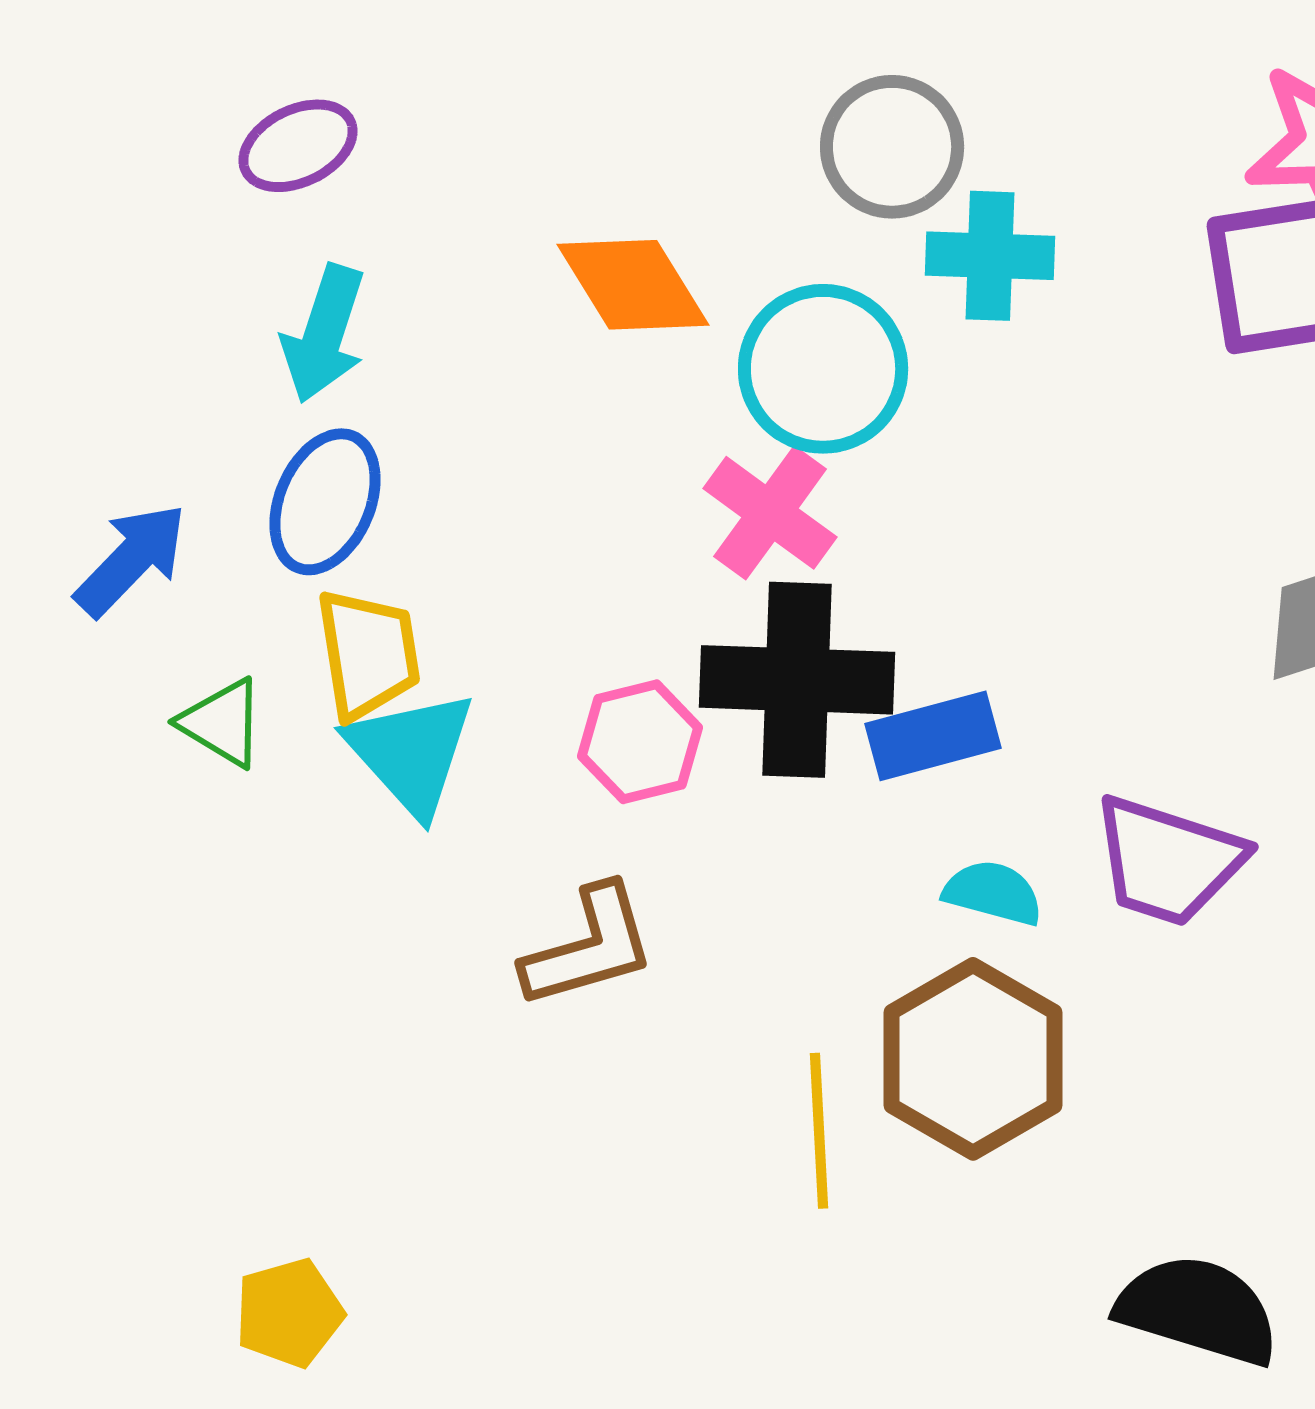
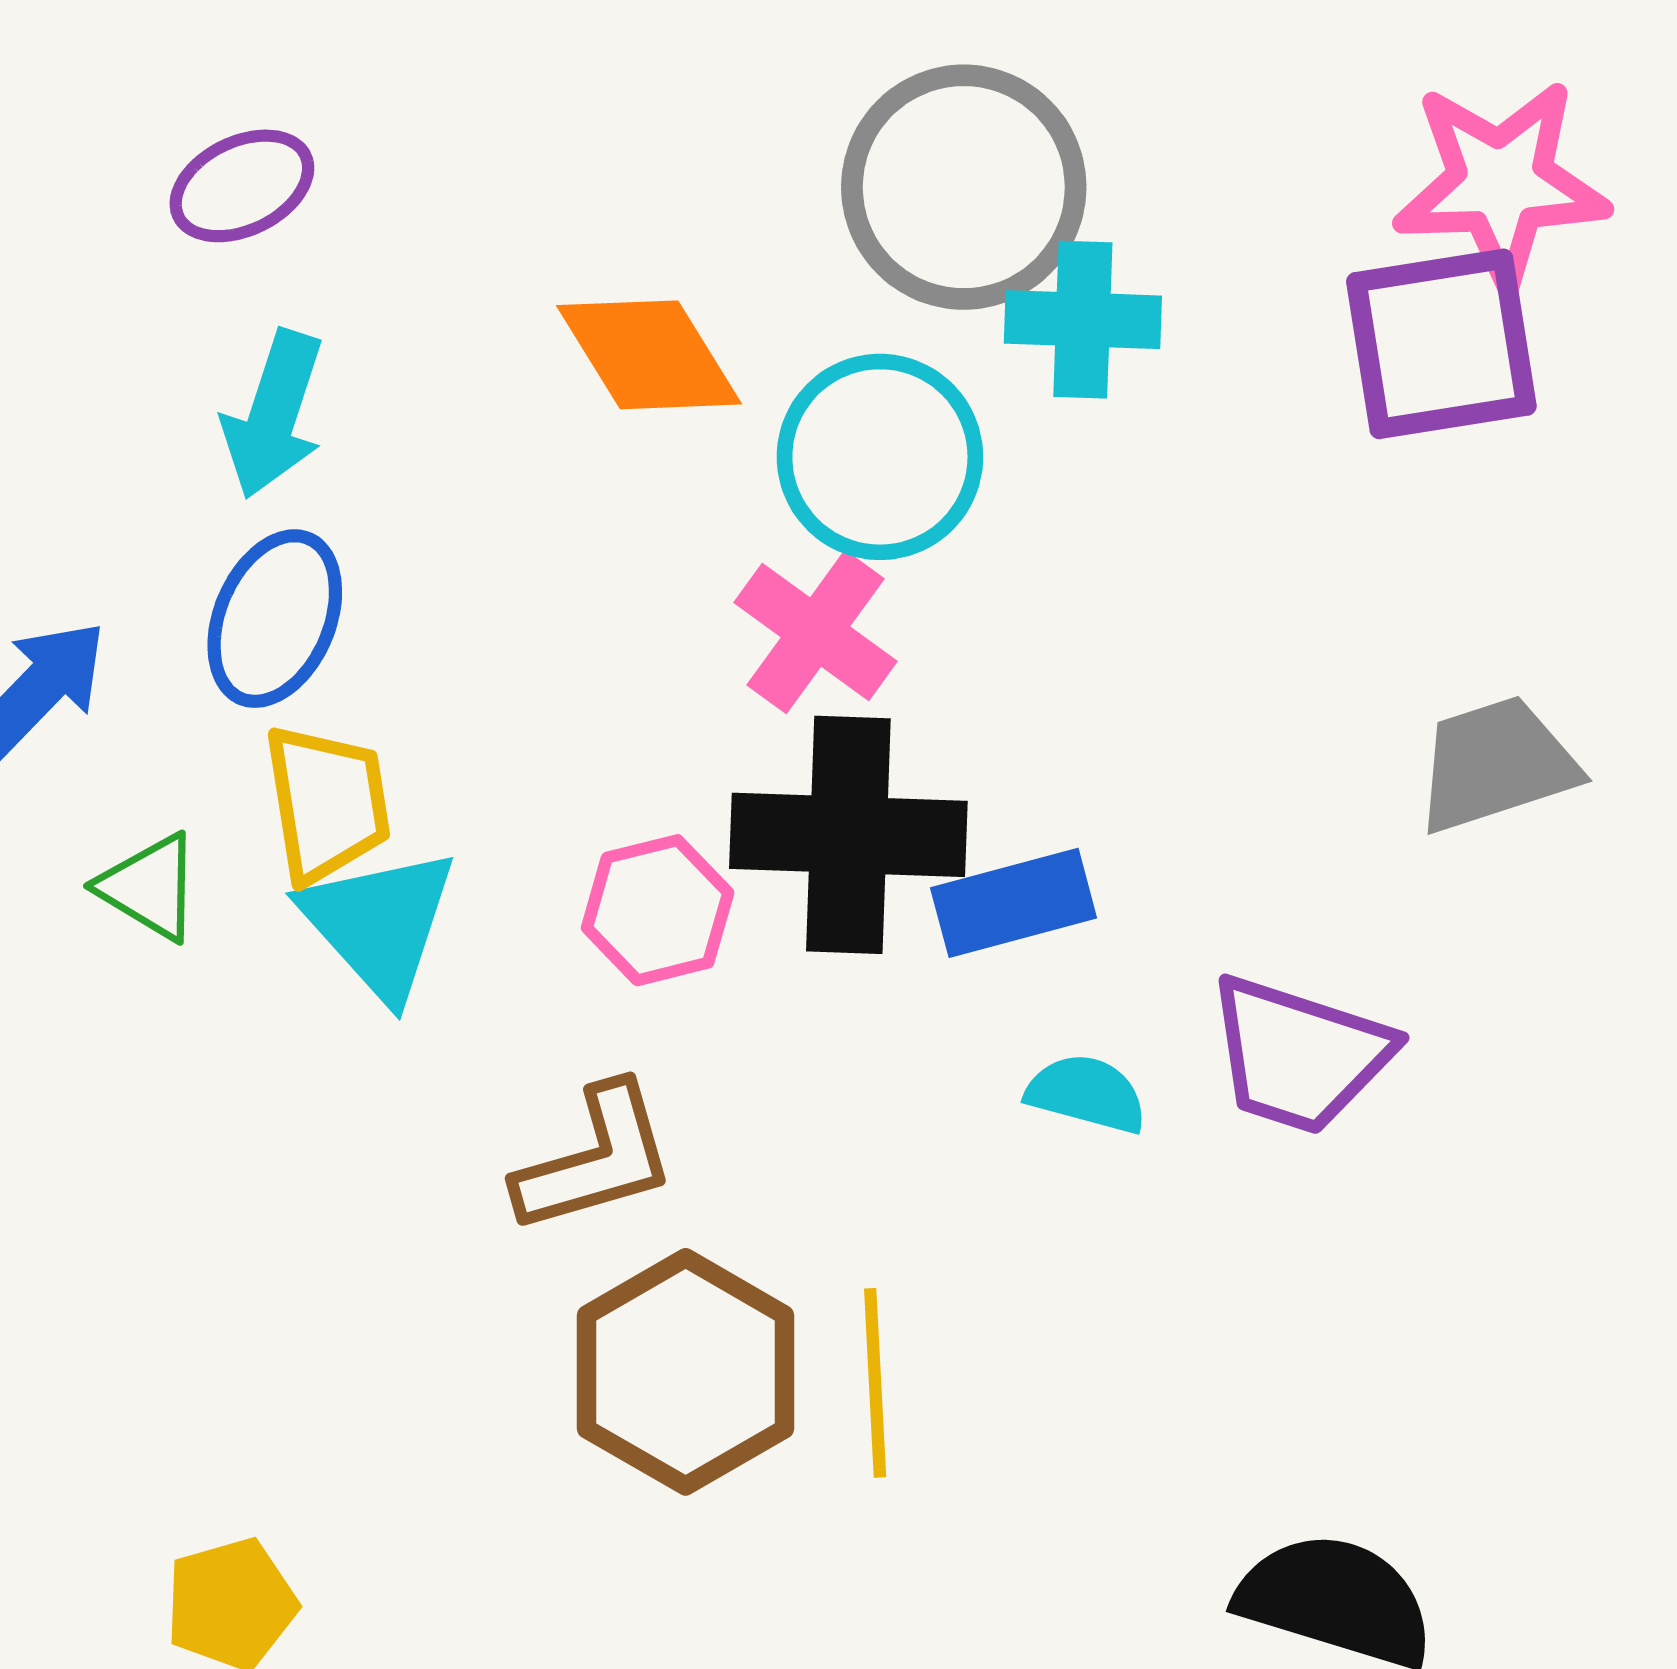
gray circle: (892, 147) -> (964, 187), size x1.4
brown hexagon: (973, 1059) -> (686, 1372), moved

